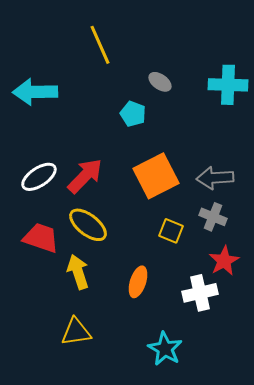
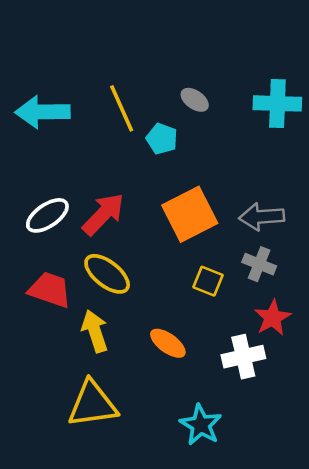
yellow line: (100, 45) -> (122, 108), moved
orange ellipse: (138, 282) -> (168, 343), turned -72
yellow triangle: (76, 332) -> (92, 404), size x1.4

